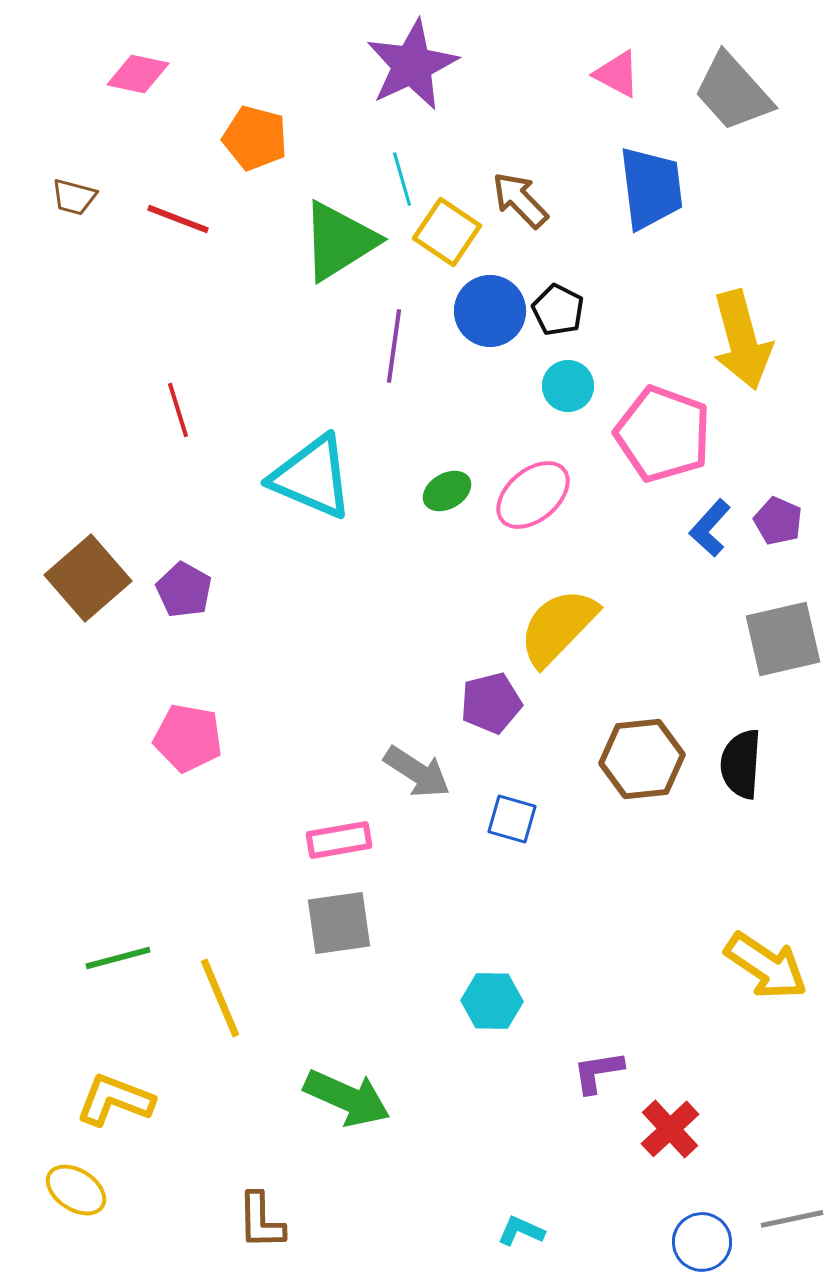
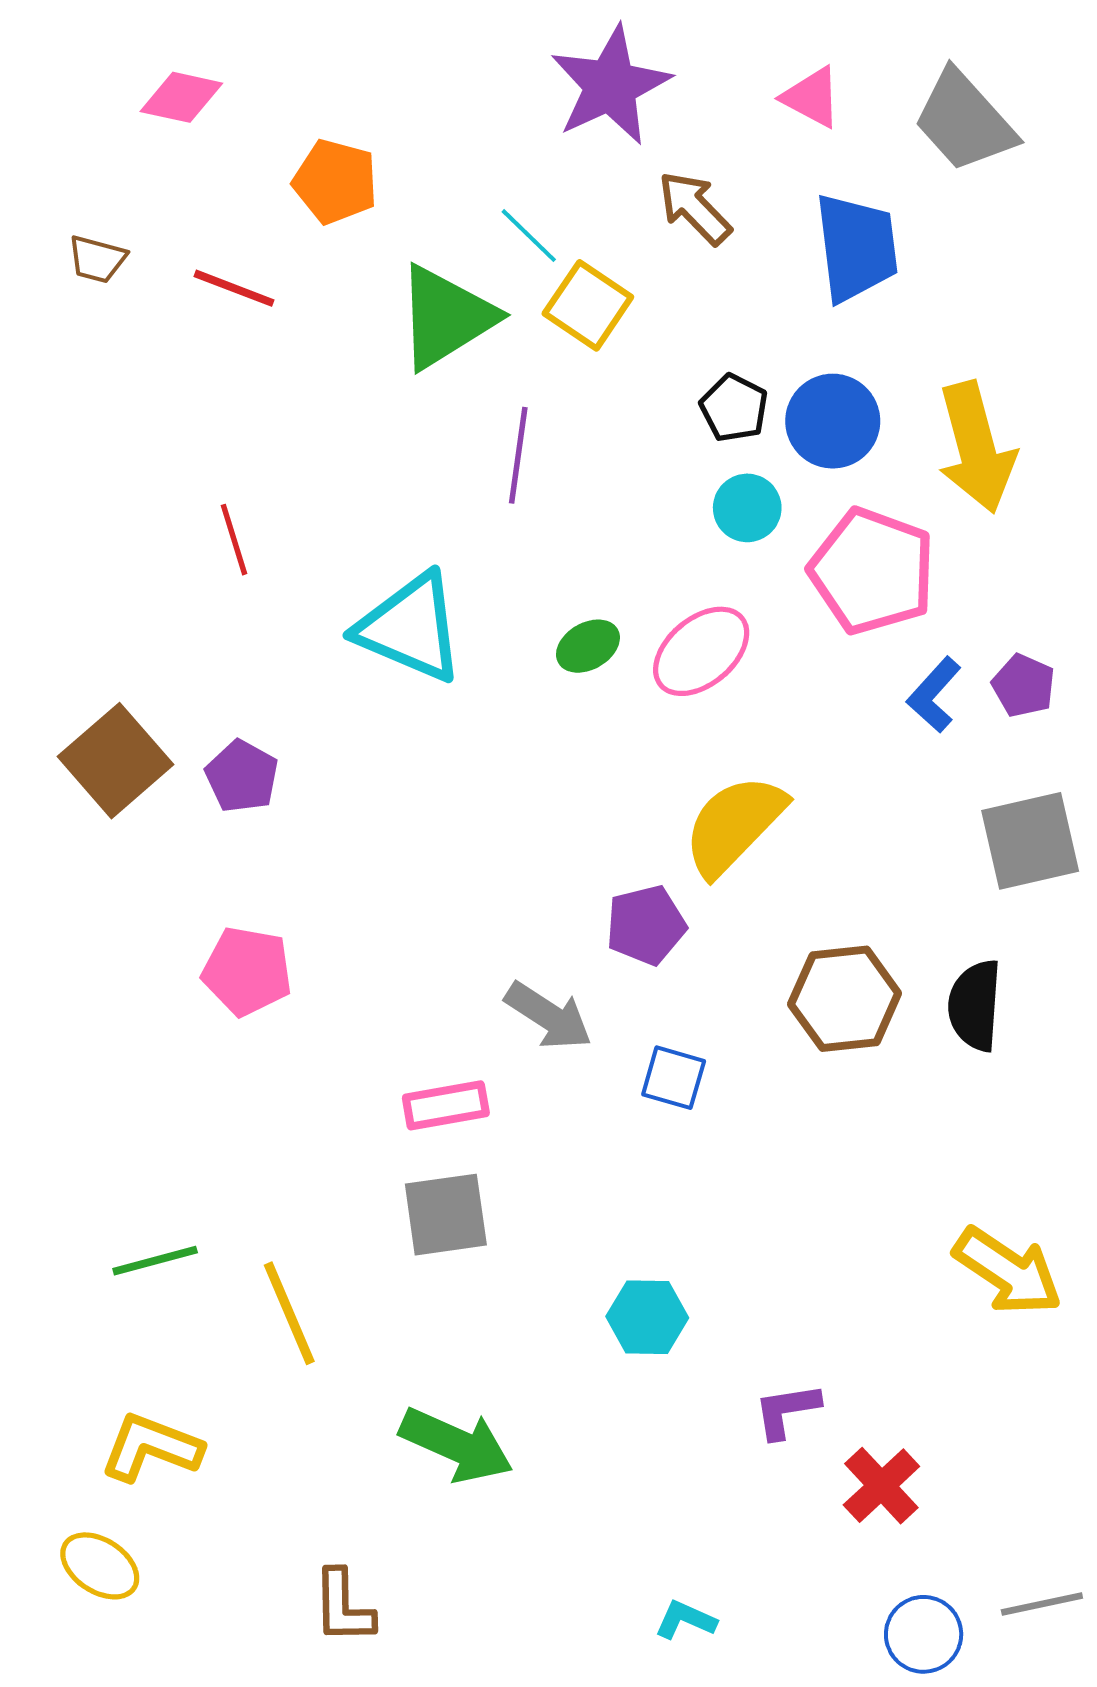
purple star: (412, 65) -> (610, 86), moved
cyan line: (402, 179) -> (529, 236), turned -30
brown arrow: (520, 200) -> (695, 208), moved
blue circle: (490, 311) -> (833, 421), moved

